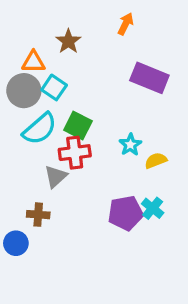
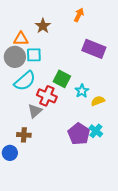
cyan square: (54, 87) -> (34, 55), turned -35
green square: (78, 126) -> (62, 79), moved
red cross: (75, 153) -> (47, 96), turned 30
purple pentagon: (126, 213) -> (79, 134), turned -30

